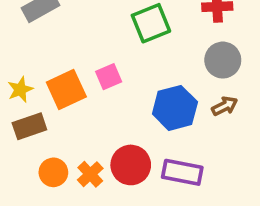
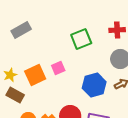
brown rectangle: (29, 126) -> (15, 95), turned 48

